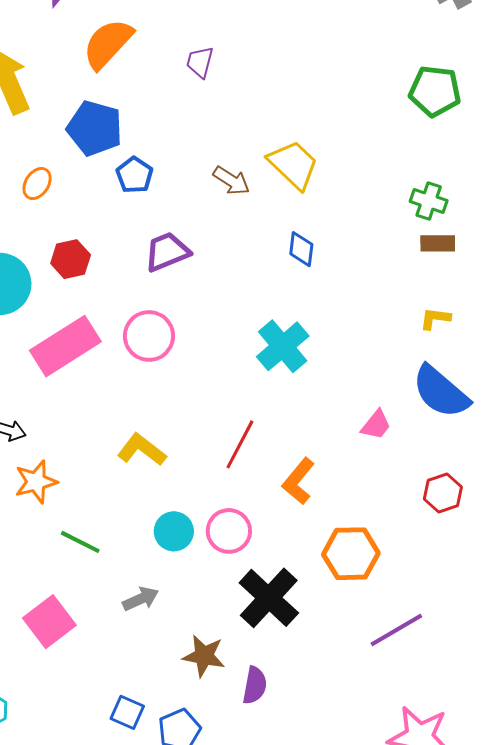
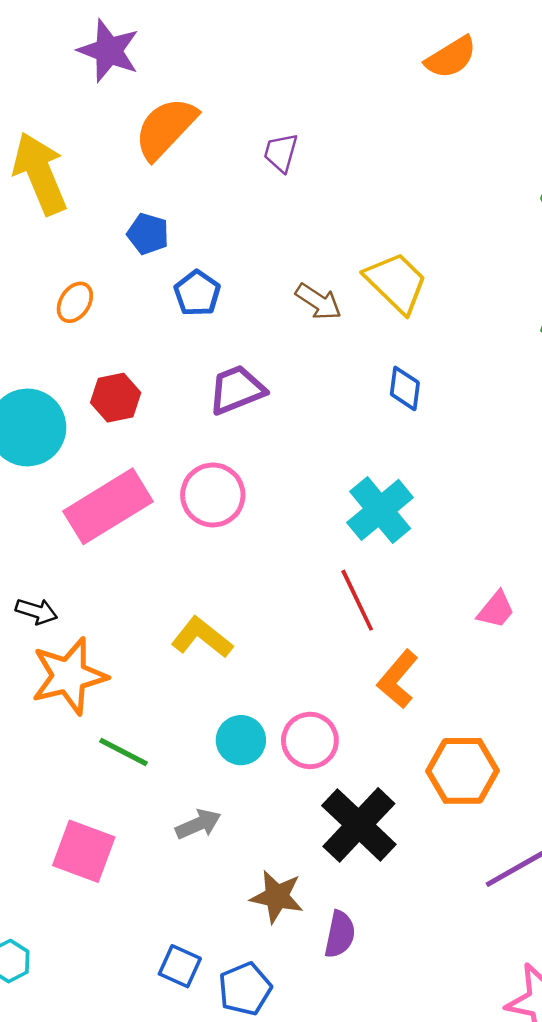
blue pentagon: (95, 128) -> (148, 234), size x0.6
red line: (240, 444) -> (357, 600), moved, turned -54
orange star: (36, 482) -> (69, 676), size x1.4
pink square: (49, 622) -> (84, 851), turned -33

